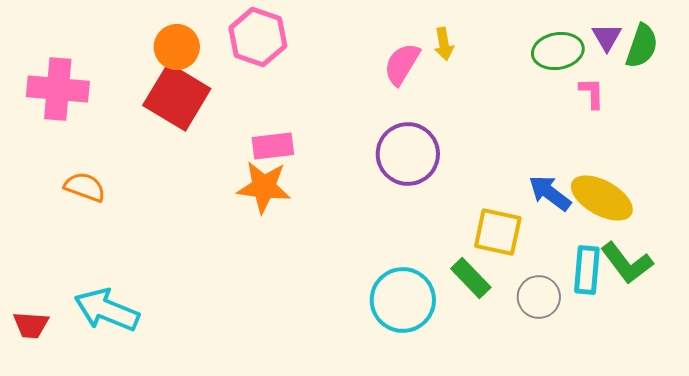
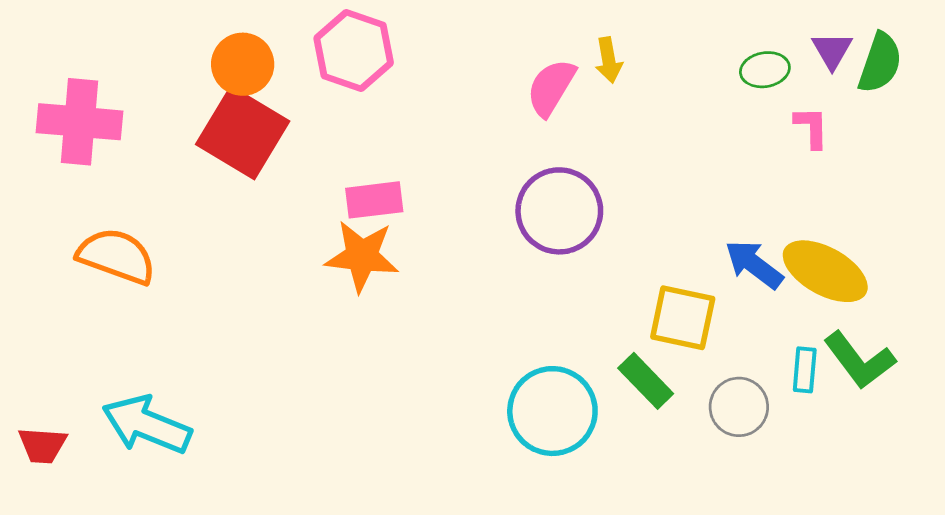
green ellipse: (558, 51) -> (765, 70), size x0.7
orange semicircle: (85, 187) -> (117, 256), size x1.4
cyan rectangle: (587, 270) -> (805, 370), size x0.7

